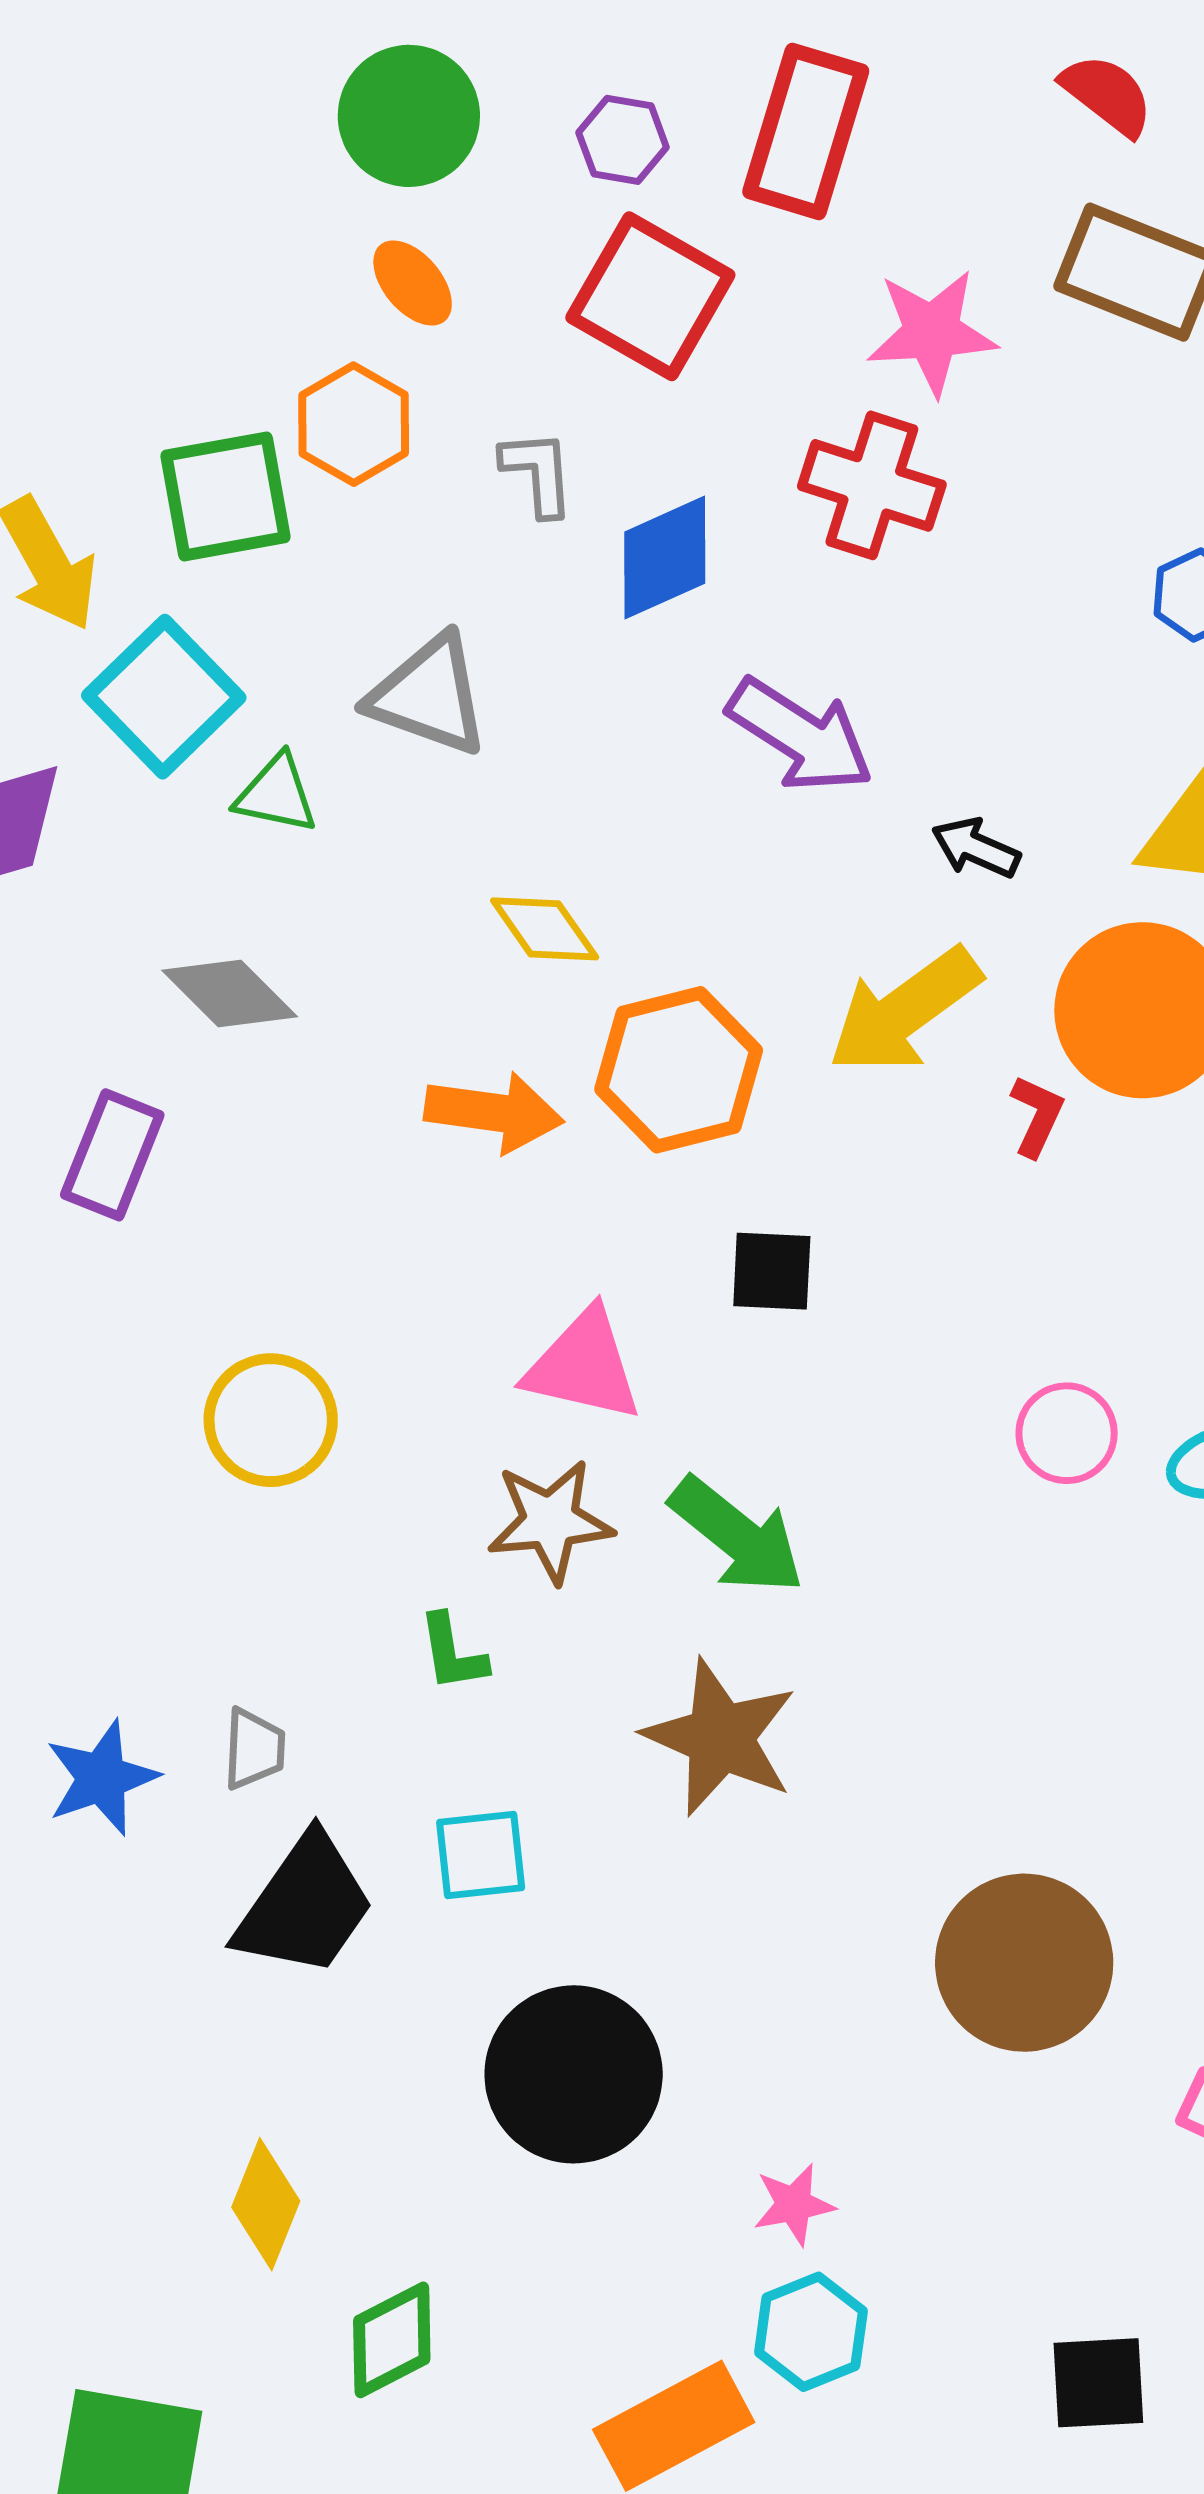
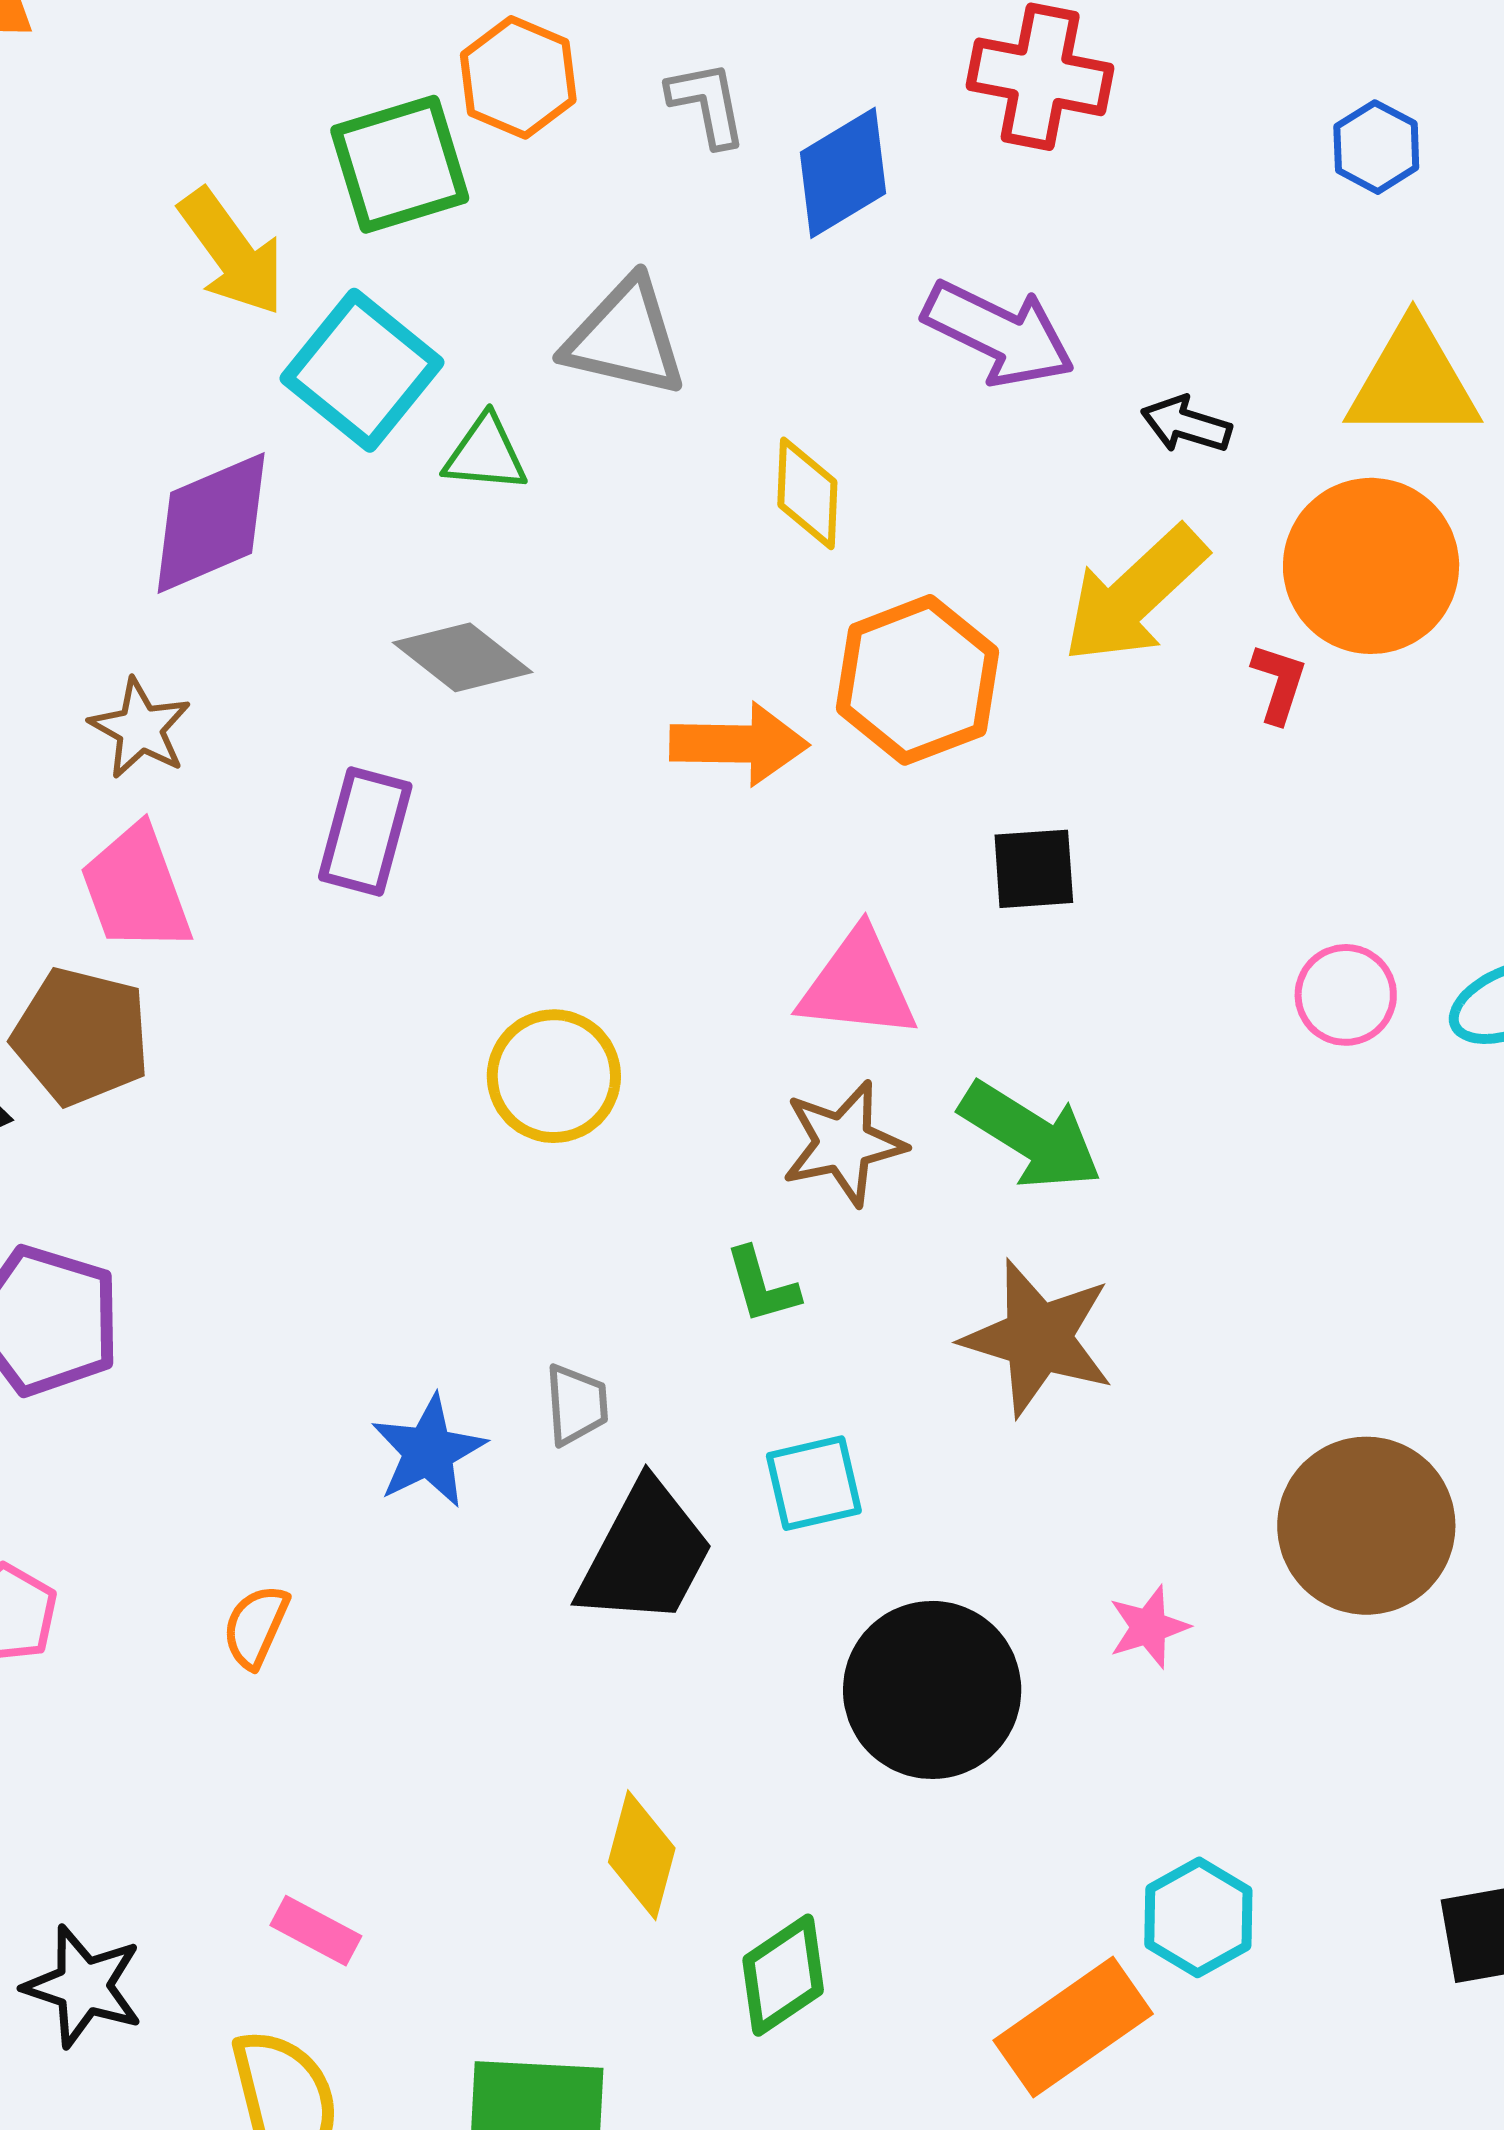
yellow diamond: (545, 929) -> (807, 493), moved, turned 44
pink star: (794, 2204) -> (1149, 1627), moved

